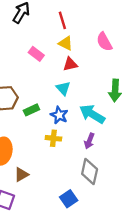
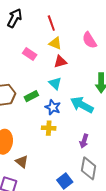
green rectangle: (31, 110) -> (31, 96), moved
purple arrow: (89, 141) -> (84, 141), moved
gray diamond: (90, 172) -> (89, 168), moved
brown triangle: (21, 175) -> (22, 162), turned -48

